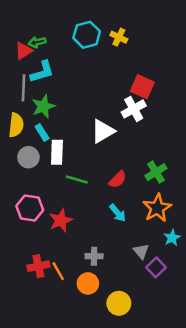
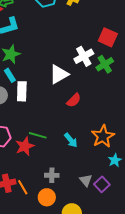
red square: (142, 87) -> (108, 37), moved
green cross: (156, 172) -> (105, 64), moved
green line: (77, 179) -> (38, 135), moved
red semicircle: (118, 179) -> (74, 100), moved
gray triangle: (141, 251) -> (86, 180), moved

